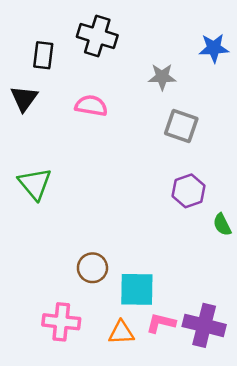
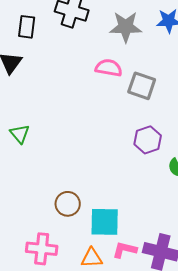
gray star: (162, 77) -> (126, 27), moved, size x1.4
pink semicircle: (91, 106) -> (109, 68), moved
green triangle: (35, 184) -> (20, 134), size x0.7

